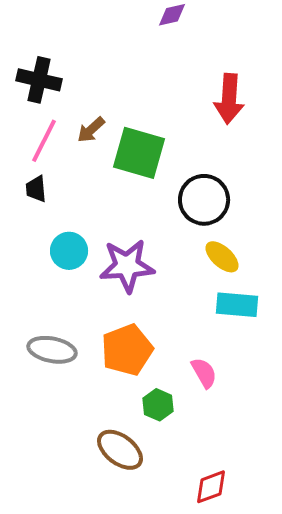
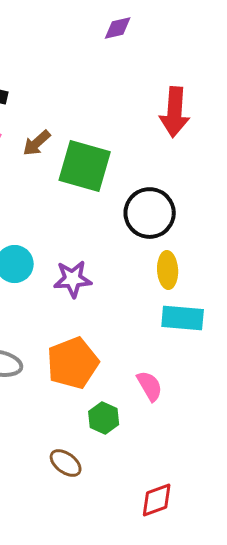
yellow ellipse: (222, 257) -> (168, 270), turned 45
purple star: (127, 266) -> (73, 279), size x0.7
brown ellipse: (120, 450) -> (66, 463), size x0.7

